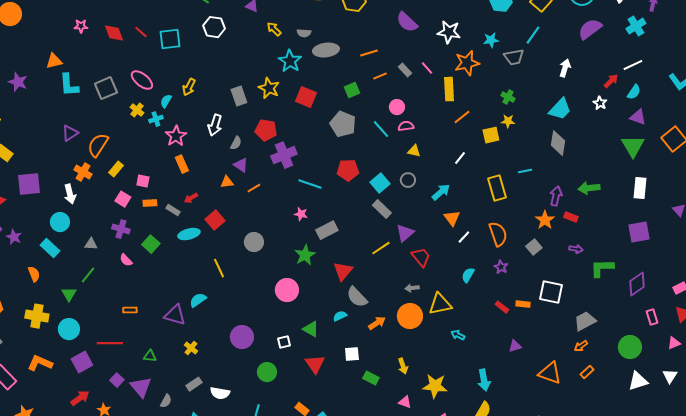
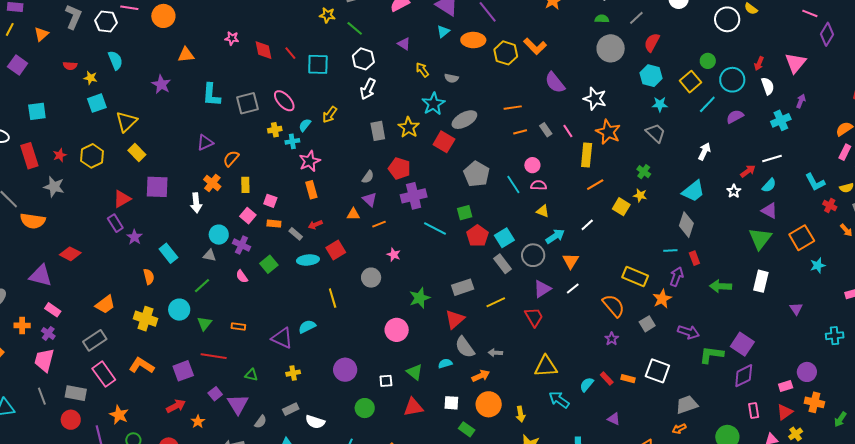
purple semicircle: (590, 29) -> (735, 117), size x0.7
cyan line: (533, 35) -> (707, 104), moved
cyan star: (491, 40) -> (660, 104), moved
gray ellipse: (326, 50) -> (464, 120), moved, turned -30
gray trapezoid: (514, 57) -> (656, 133), turned -135
orange triangle: (54, 61) -> (186, 55), moved
orange star: (467, 63) -> (608, 132), turned 30
green square: (352, 90) -> (465, 213), moved
yellow cross: (137, 110) -> (275, 130), turned 32
white arrow: (215, 125) -> (368, 89), moved
yellow square: (491, 135) -> (621, 207), turned 36
orange semicircle: (98, 145) -> (231, 159), size x0.7
yellow rectangle: (116, 169) -> (245, 185), turned -49
red pentagon: (348, 170) -> (477, 236), moved, turned 30
cyan line: (525, 171) -> (670, 250), moved
gray circle: (408, 180) -> (533, 255), moved, size x1.5
yellow rectangle: (497, 188) -> (635, 277), moved, turned -60
green arrow: (589, 188) -> (721, 286), moved
cyan arrow: (441, 192) -> (555, 236), moved
pink star: (301, 214) -> (394, 255), moved
red rectangle: (571, 217) -> (694, 258), moved, turned 40
orange triangle: (452, 218) -> (571, 261), moved
cyan circle: (60, 222) -> (219, 235), moved
gray rectangle: (327, 230) -> (463, 287), moved
purple square: (639, 232) -> (742, 344), moved, turned 35
purple triangle: (405, 233) -> (542, 289), moved
orange semicircle: (498, 234) -> (614, 306), turned -30
white line: (464, 237) -> (573, 288), moved
purple arrow: (576, 249) -> (688, 332), size x1.5
cyan semicircle: (468, 275) -> (587, 385), moved
gray arrow: (412, 288) -> (495, 353), moved
green triangle: (69, 294) -> (204, 323), moved
orange circle: (410, 316) -> (489, 404), moved
cyan circle: (69, 329) -> (179, 310), moved
cyan arrow: (458, 335) -> (559, 400), size x1.5
purple triangle: (515, 346) -> (614, 419), turned 32
yellow cross: (191, 348) -> (293, 373), turned 32
red triangle: (315, 364) -> (413, 407), turned 45
yellow arrow: (403, 366) -> (521, 414), moved

